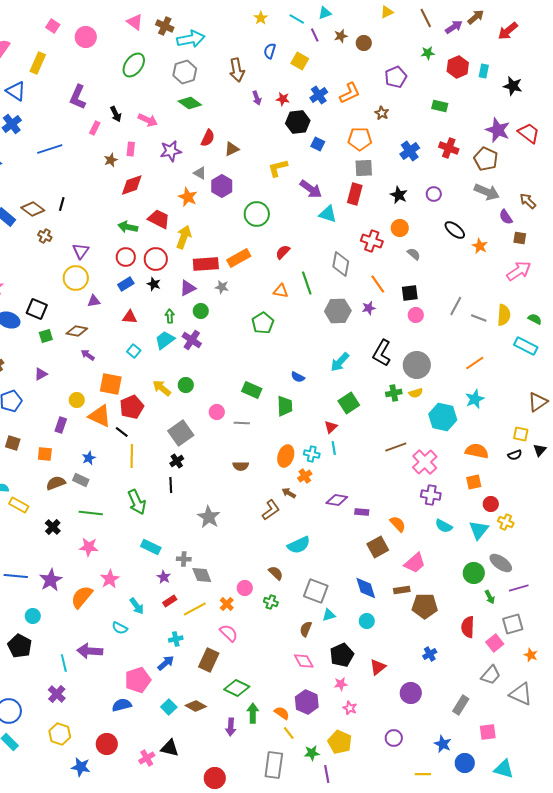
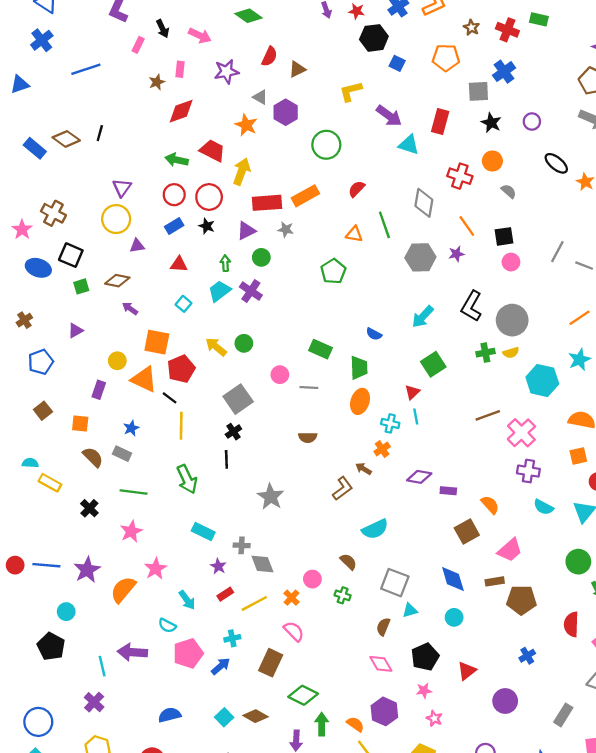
red cross: (449, 148) -> (507, 30), moved
gray square: (364, 168) -> (478, 91), moved
brown cross: (45, 236) -> (53, 213), moved, size x1.5
brown square: (13, 443) -> (43, 411), turned 35
orange ellipse: (286, 456) -> (360, 401), moved
brown semicircle: (56, 483) -> (93, 457), turned 66
pink star: (89, 547) -> (131, 531), turned -30
pink pentagon: (138, 680) -> (188, 653), moved

